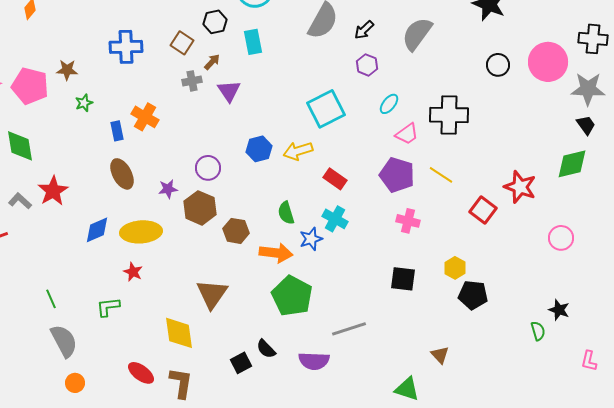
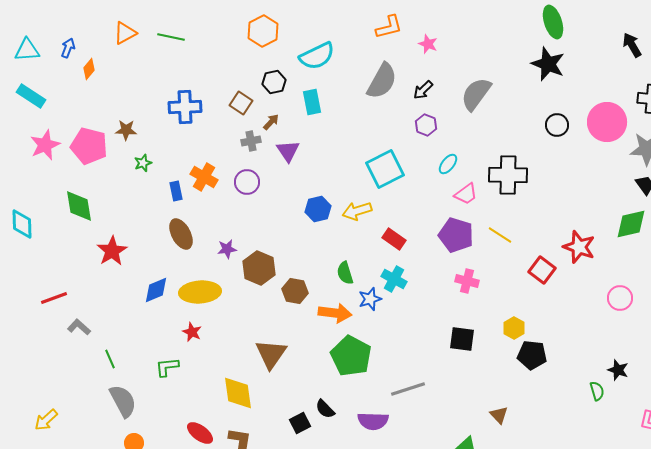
purple circle: (208, 168) -> (247, 182), moved
gray L-shape: (20, 201) -> (79, 327), moved

